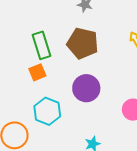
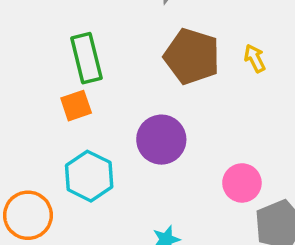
brown pentagon: (83, 43) -> (192, 56), moved

